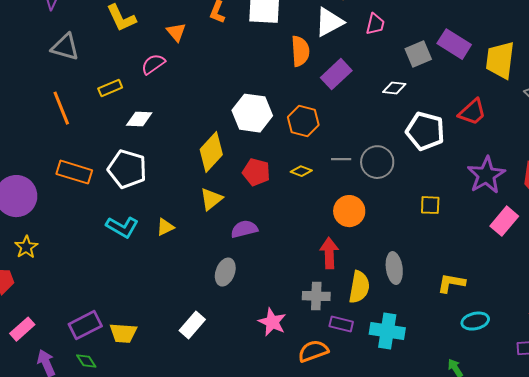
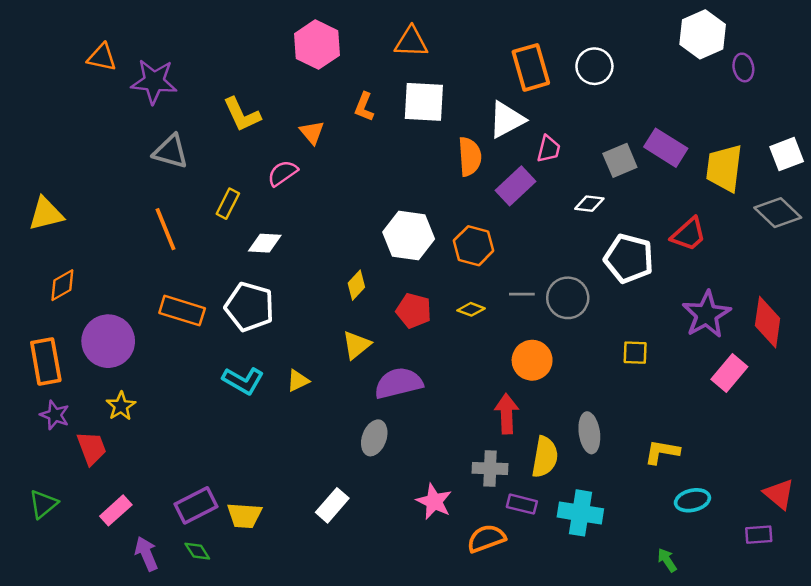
pink trapezoid: (375, 24) -> (549, 149), moved
yellow rectangle: (110, 88) -> (228, 204), turned -40
yellow diamond: (211, 152) -> (356, 285), size x0.6
purple semicircle: (244, 229) -> (398, 383), size x1.4

